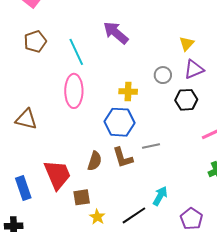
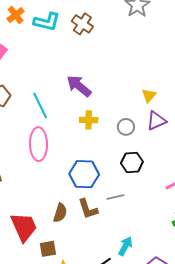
yellow cross: (128, 92) -> (89, 120), moved
black hexagon: (186, 100) -> (132, 162), moved

